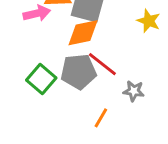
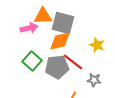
yellow star: (149, 21) -> (97, 45), moved
green square: (41, 79) -> (32, 61), moved

